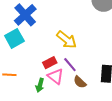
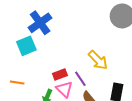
yellow arrow: (67, 40) -> (98, 60), moved

